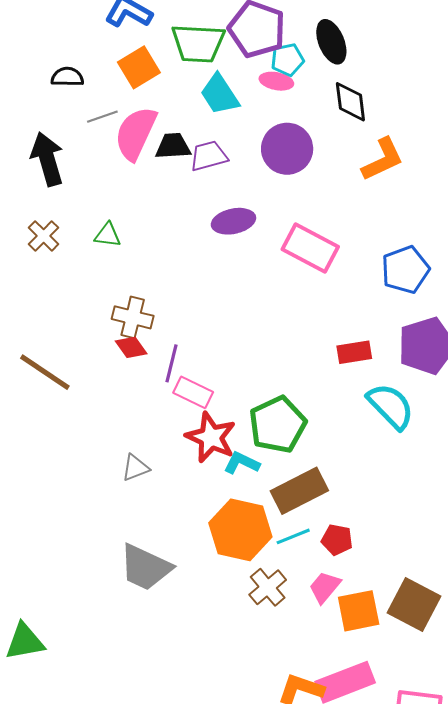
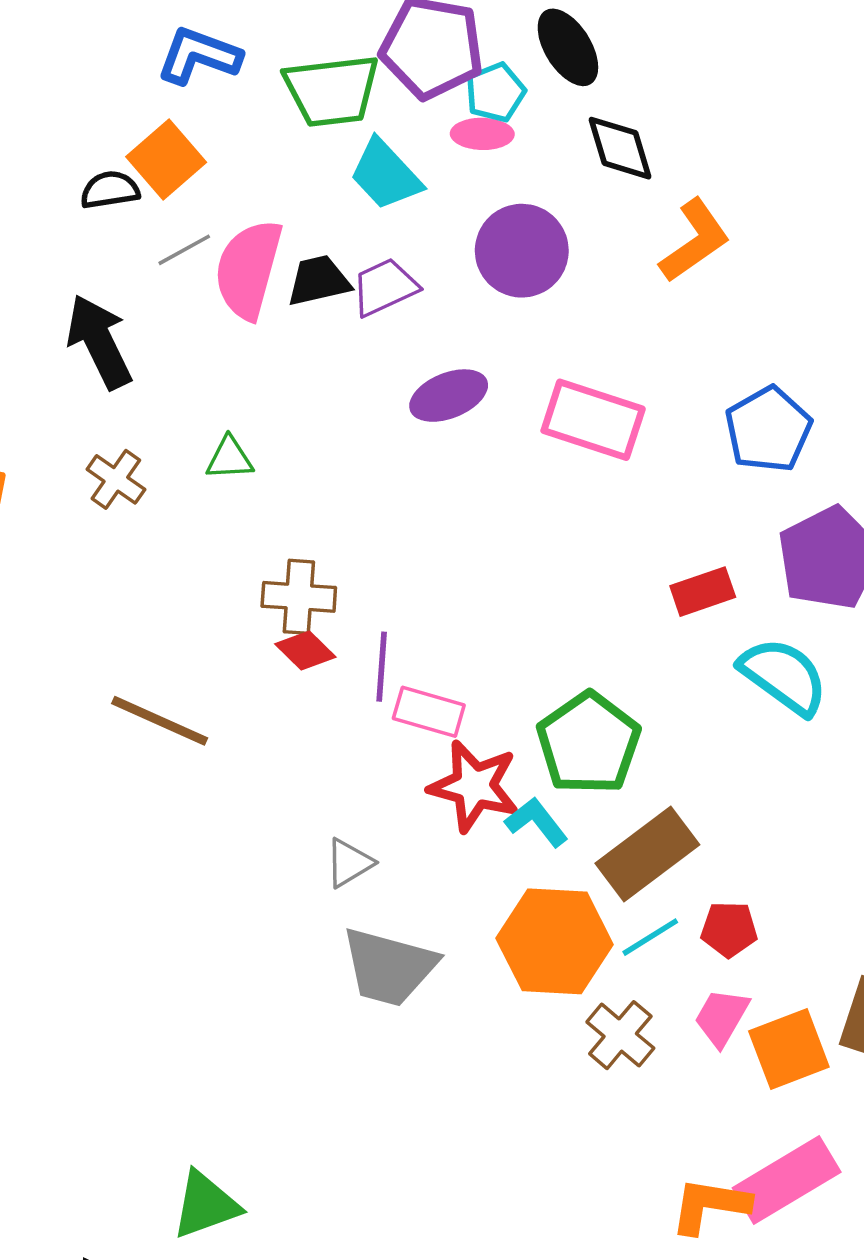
orange square: (139, 67) -> (166, 159), moved
cyan L-shape: (242, 463) -> (536, 822), turned 36
gray trapezoid: (145, 567) -> (389, 967), moved

